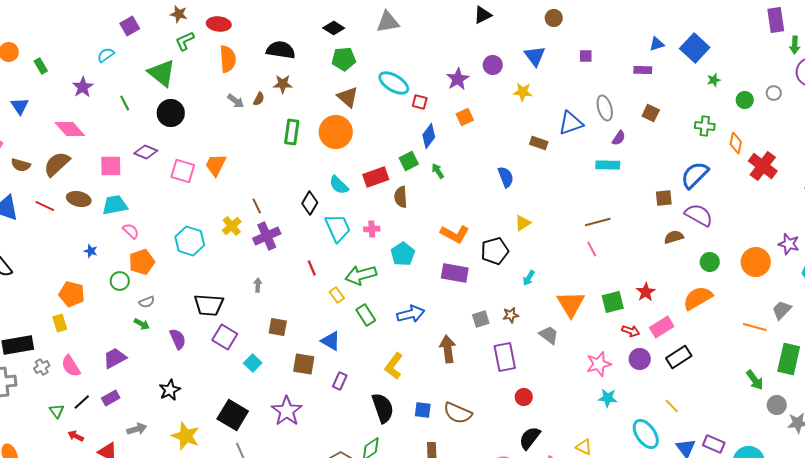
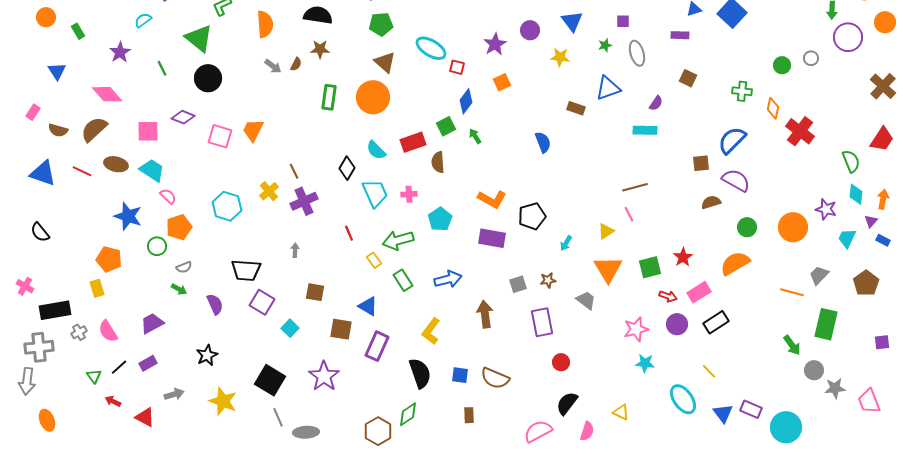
green star: (714, 80) -> (605, 45), moved
gray ellipse: (605, 108) -> (637, 53), moved
cyan trapezoid: (115, 205) -> (152, 170), turned 44
yellow triangle: (523, 223) -> (606, 231), moved
blue star: (91, 251) -> (128, 216), size x2.0
purple rectangle: (340, 381) -> (377, 346), size x1.6

